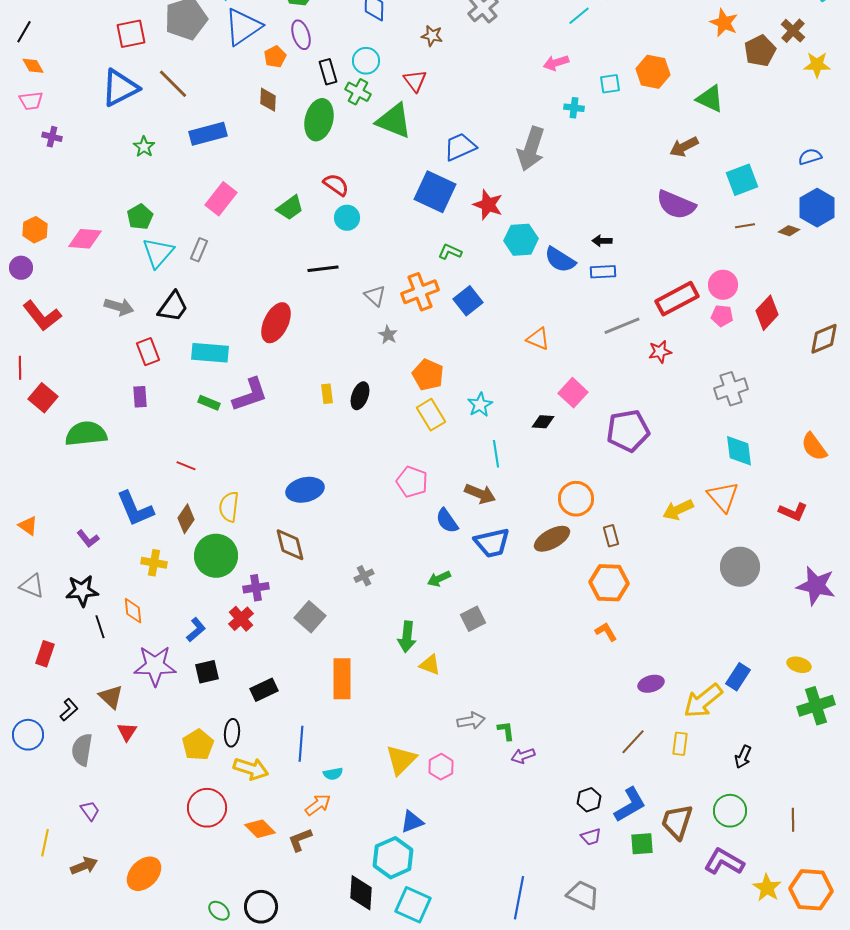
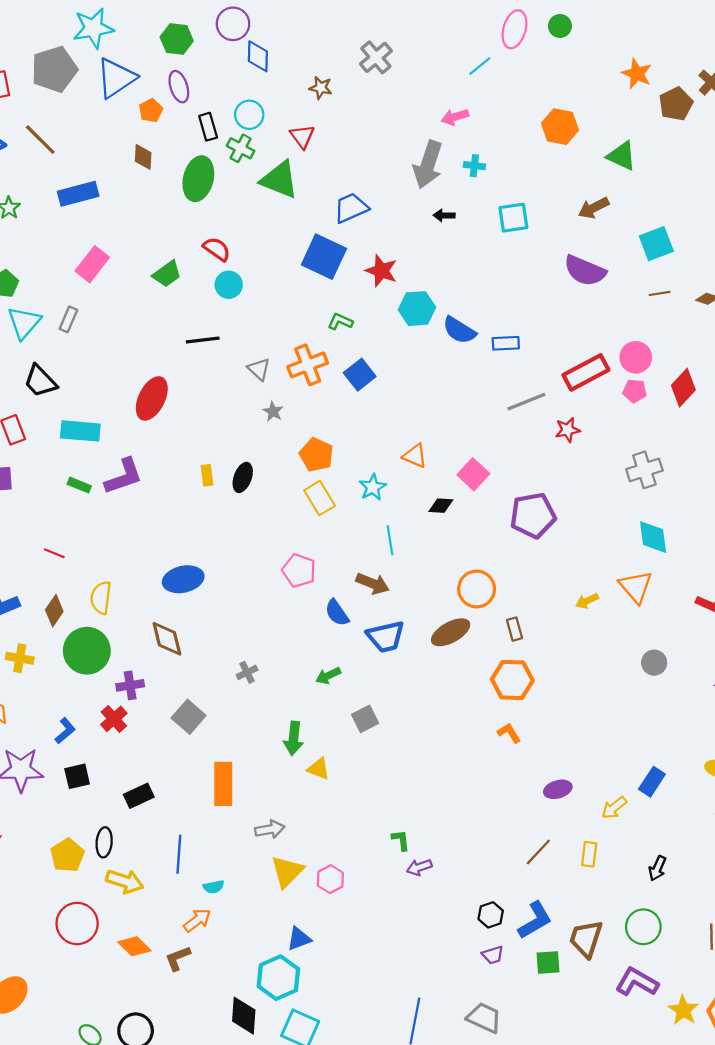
cyan square: (610, 84) -> (513, 218), moved, size x1.4
gray arrow: (531, 149) -> (428, 165), moved
black arrow: (602, 241) -> (444, 215), moved
black trapezoid: (173, 307) -> (40, 381), turned 100
orange triangle: (538, 339) -> (415, 456), moved
yellow arrow: (678, 510) -> (587, 601), size x0.7
gray circle: (740, 567) -> (654, 663), size x0.6
yellow arrow: (703, 701) -> (614, 808), size x0.6
gray arrow: (471, 721) -> (270, 829), moved

